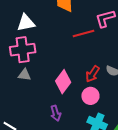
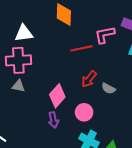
red arrow: (93, 74) -> (89, 79), moved
purple arrow: (56, 113) -> (53, 120), moved

